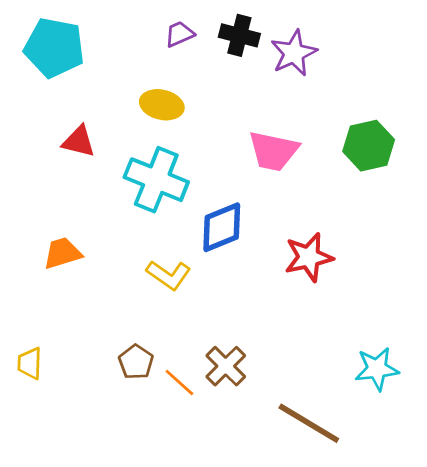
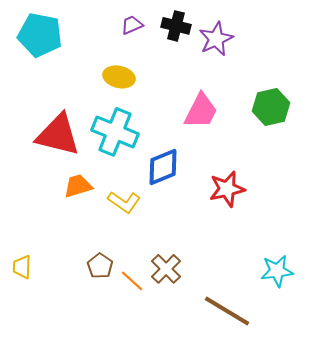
red triangle: (79, 142) -> (58, 135), moved, size x1.8
pink trapezoid: (273, 151) -> (201, 111), turned -75
orange trapezoid: (62, 253) -> (78, 186), moved

